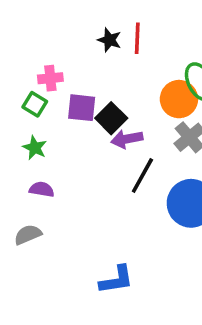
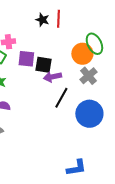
black square: (111, 118) -> (43, 65), turned -36
blue L-shape: (116, 280) -> (76, 168), moved

